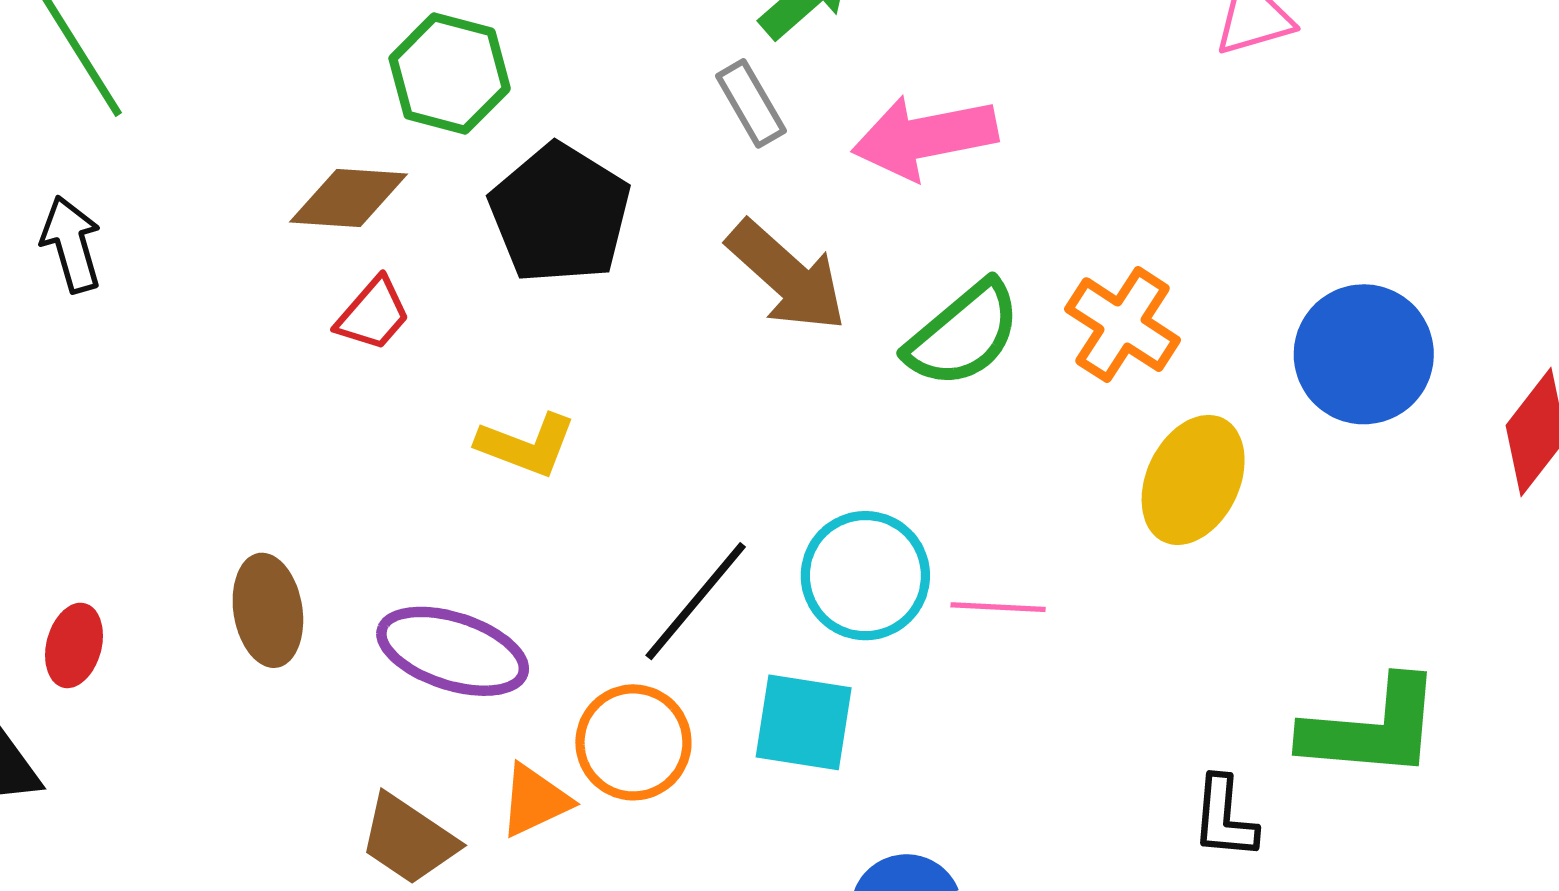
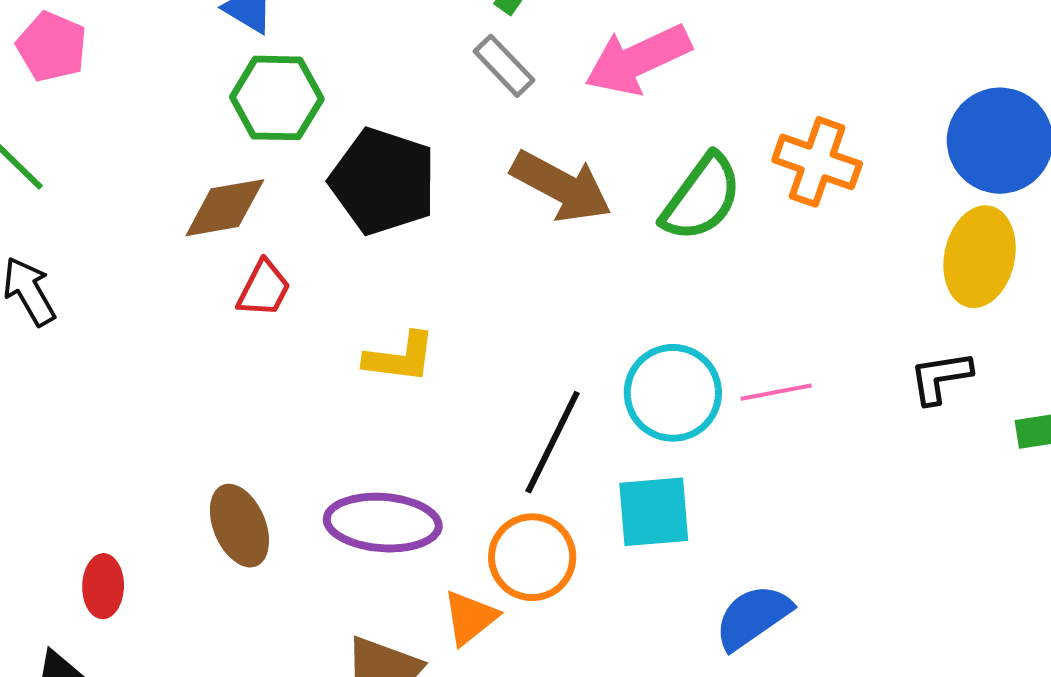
yellow ellipse: (1193, 480) -> (980, 257), moved
black L-shape: (1224, 818) -> (941, 377), moved, turned 90

